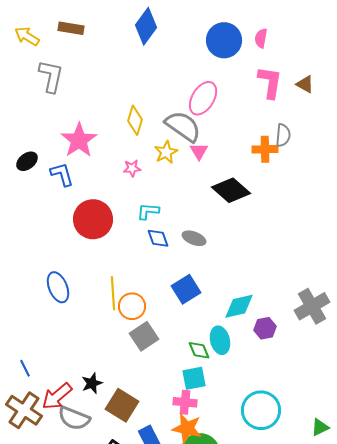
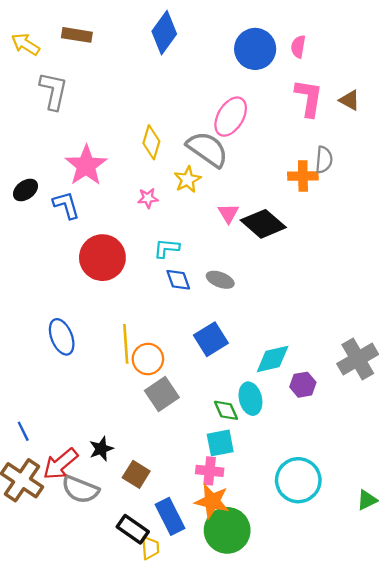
pink triangle: (199, 151) -> (228, 213), moved
brown square: (122, 405) -> (136, 474), size x0.7

